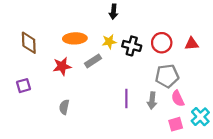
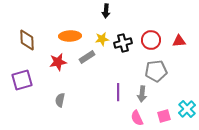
black cross: (132, 46) -> (123, 43), turned -30
purple square: (23, 86) -> (22, 80), size x1.5
pink semicircle: (178, 98) -> (137, 118), moved

